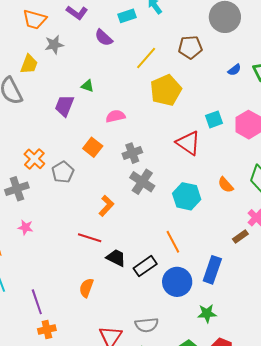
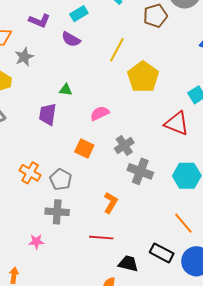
cyan rectangle: (127, 16) -> (79, 14), moved
brown pentagon: (190, 47) -> (155, 16), moved
gray cross: (17, 189) -> (57, 212), moved, turned 35
black trapezoid: (116, 258) -> (128, 264), moved
black rectangle: (145, 266) -> (162, 253), turned 75

